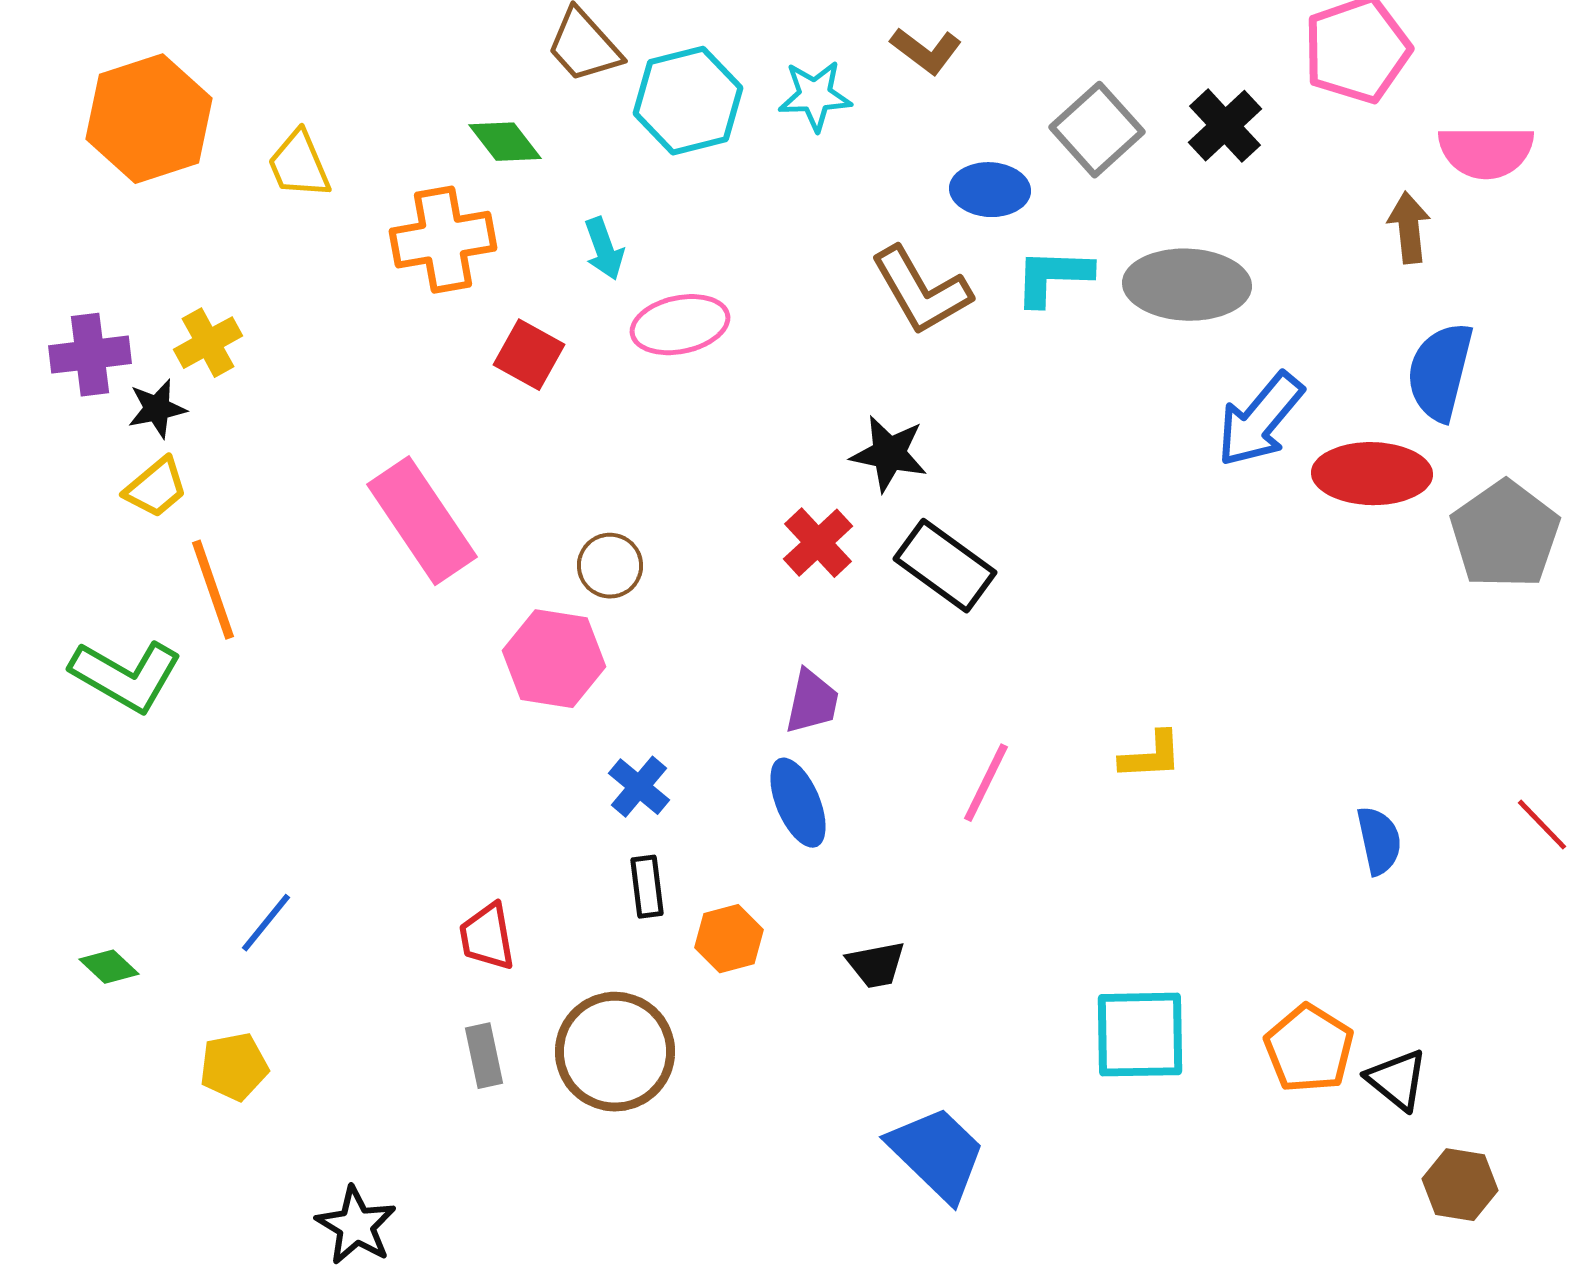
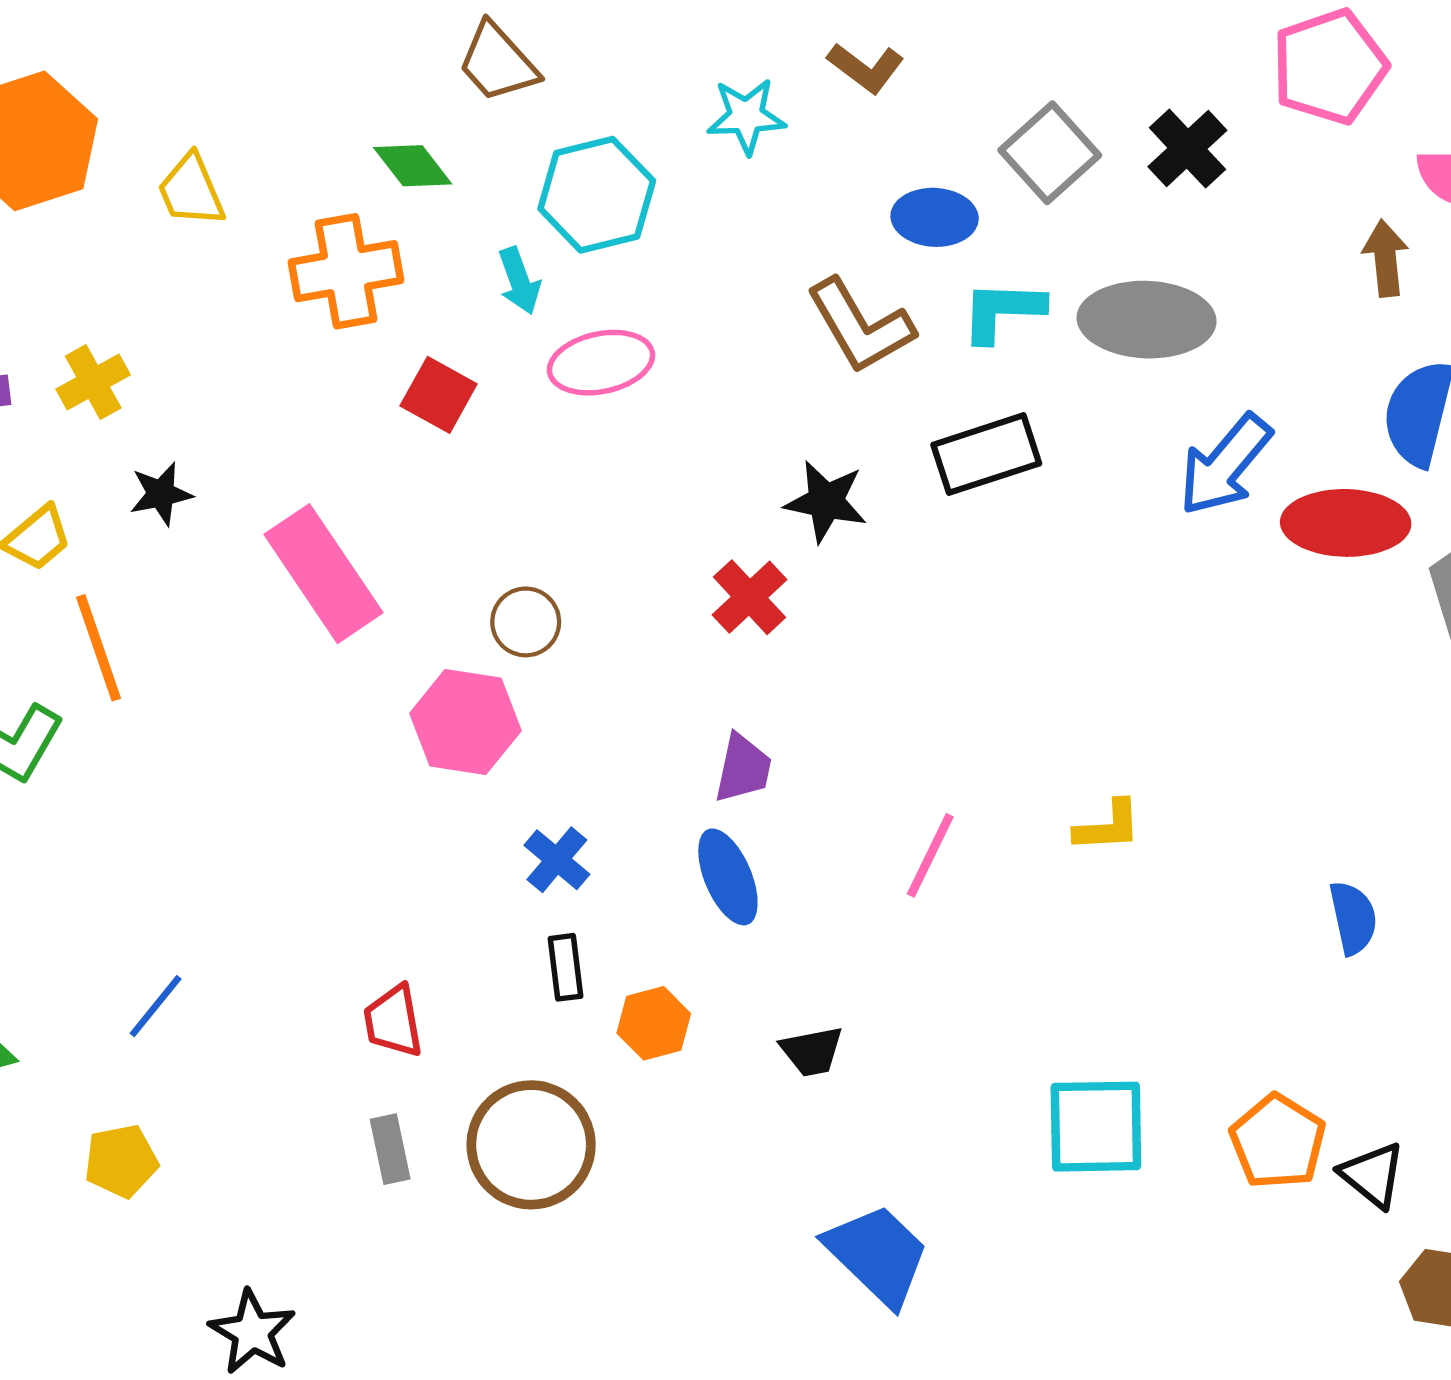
cyan hexagon: (688, 101) -> (597, 195), moved
black star: (157, 409) -> (161, 494), moved
black rectangle: (945, 566) -> (986, 454), moved, turned -54

